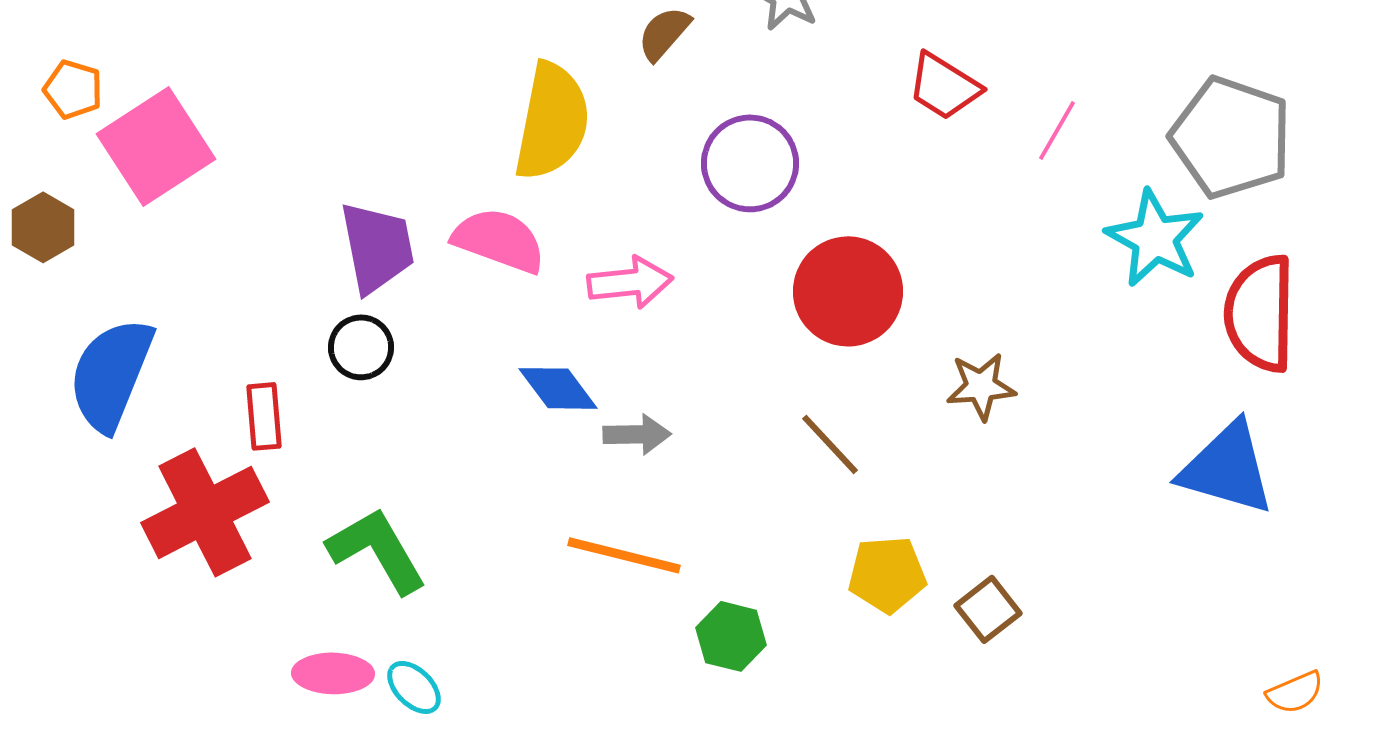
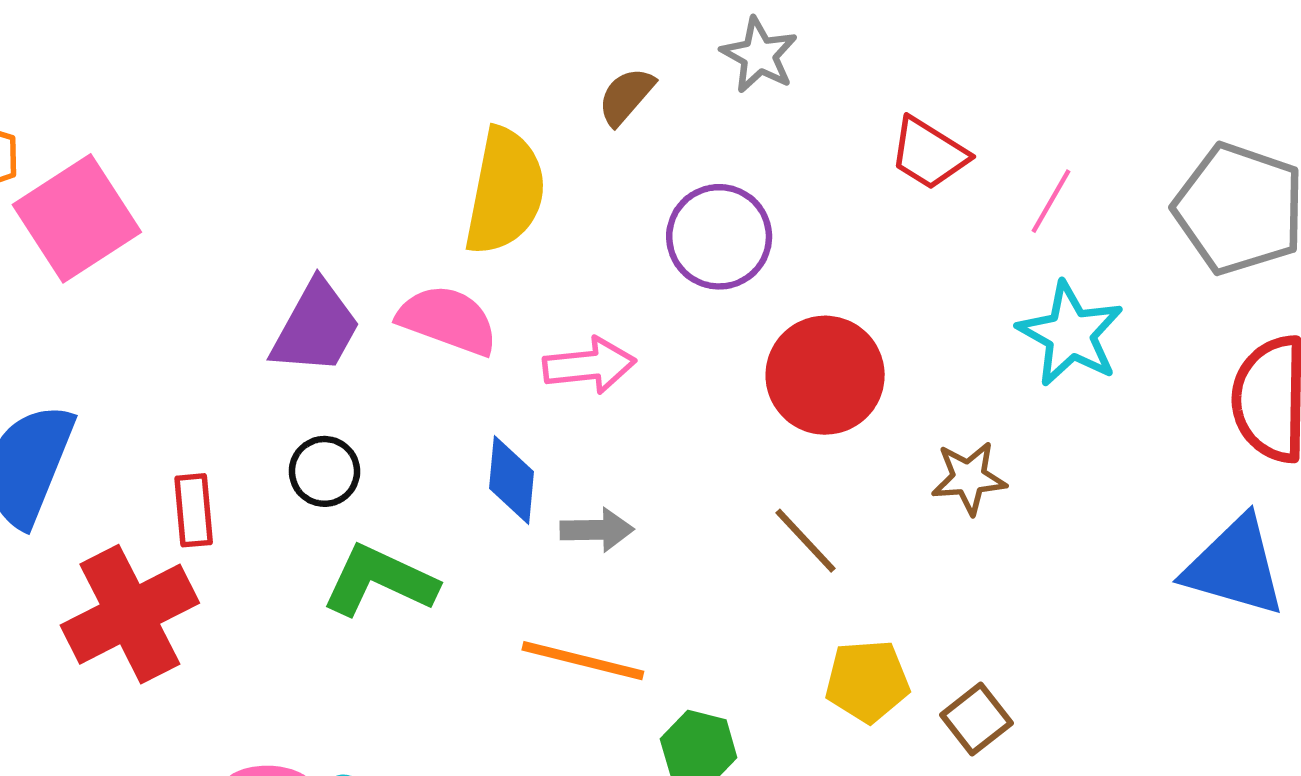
cyan star: (1155, 238) -> (1070, 334), moved
purple trapezoid: (377, 247) -> (316, 328), turned 40
black circle: (361, 347) -> (324, 471), moved
blue diamond: (558, 388) -> (512, 480), turned 42
green L-shape: (377, 550) -> (380, 581), moved, turned -35

